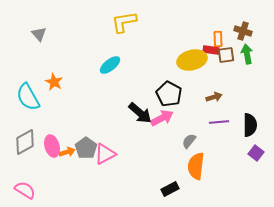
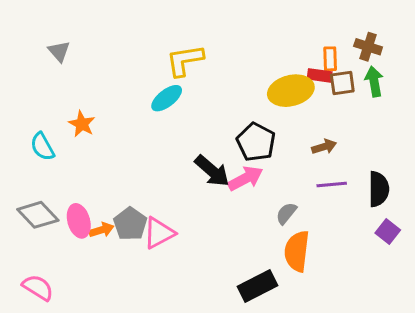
yellow L-shape: (124, 22) -> (185, 60), moved
cyan semicircle: (28, 97) -> (42, 147), size x0.7
gray diamond: (25, 142) -> (38, 215), turned 76
black rectangle: (170, 189) -> (257, 286), size x1.4

